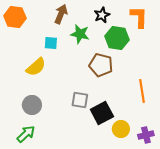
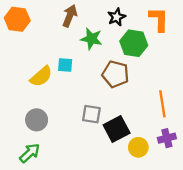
cyan square: (51, 43) -> (65, 65), moved
purple cross: (146, 135) -> (167, 138), moved

